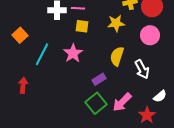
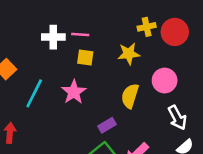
pink circle: (150, 35) -> (165, 81), moved
white arrow: (142, 69) -> (177, 118), moved

